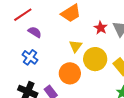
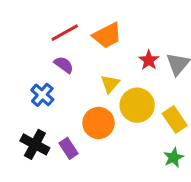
red line: (23, 15) -> (65, 33), moved
purple semicircle: (35, 32) -> (64, 65), moved

